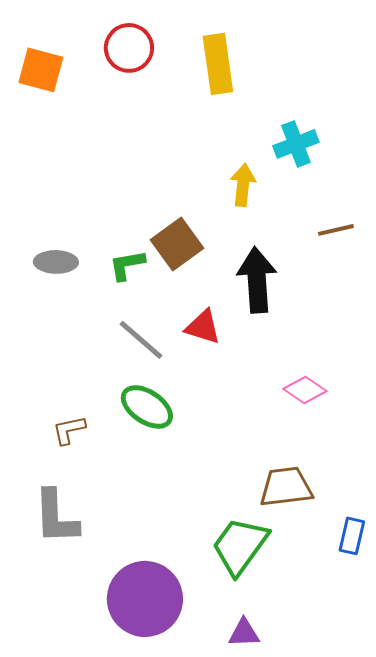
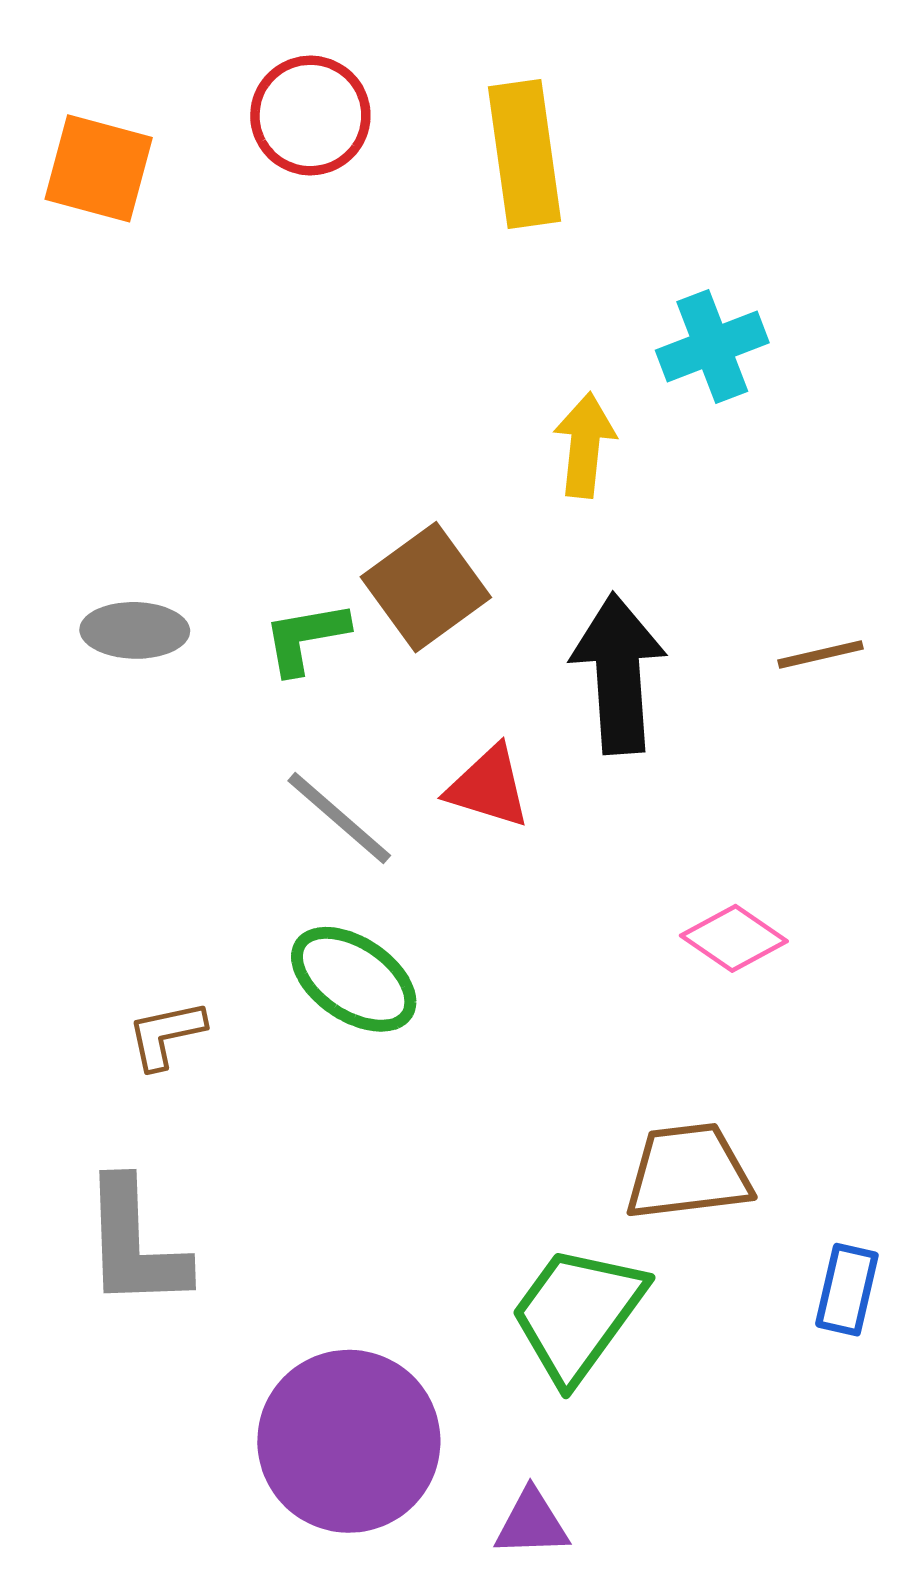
brown line: (336, 230) -> (820, 654), moved
purple triangle: (244, 633) -> (532, 1523), moved

